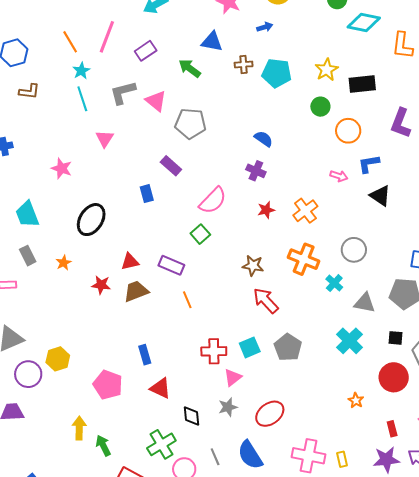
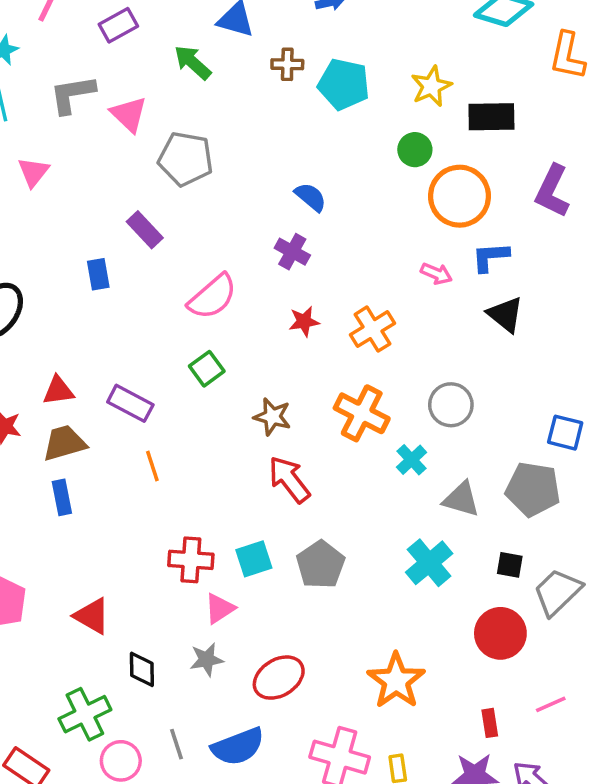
orange circle: (348, 131) -> (459, 196), size x1.4
green square: (200, 234) -> (207, 369), moved
blue rectangle: (145, 355) -> (62, 497), moved
orange star: (356, 400) -> (396, 681), moved, size x2.0
blue semicircle: (250, 455) -> (238, 747), turned -84

